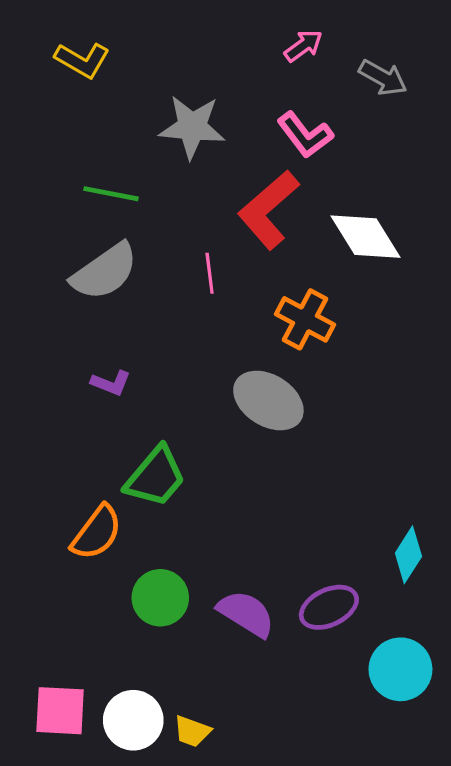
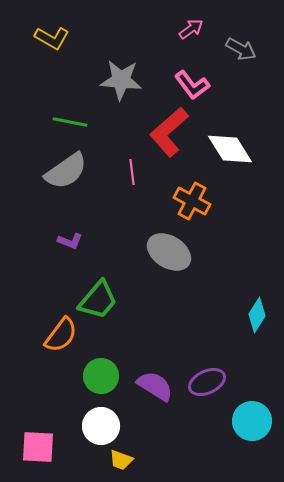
cyan diamond: (408, 555) -> (257, 315), moved
white circle: (133, 720) -> (101, 426), moved

